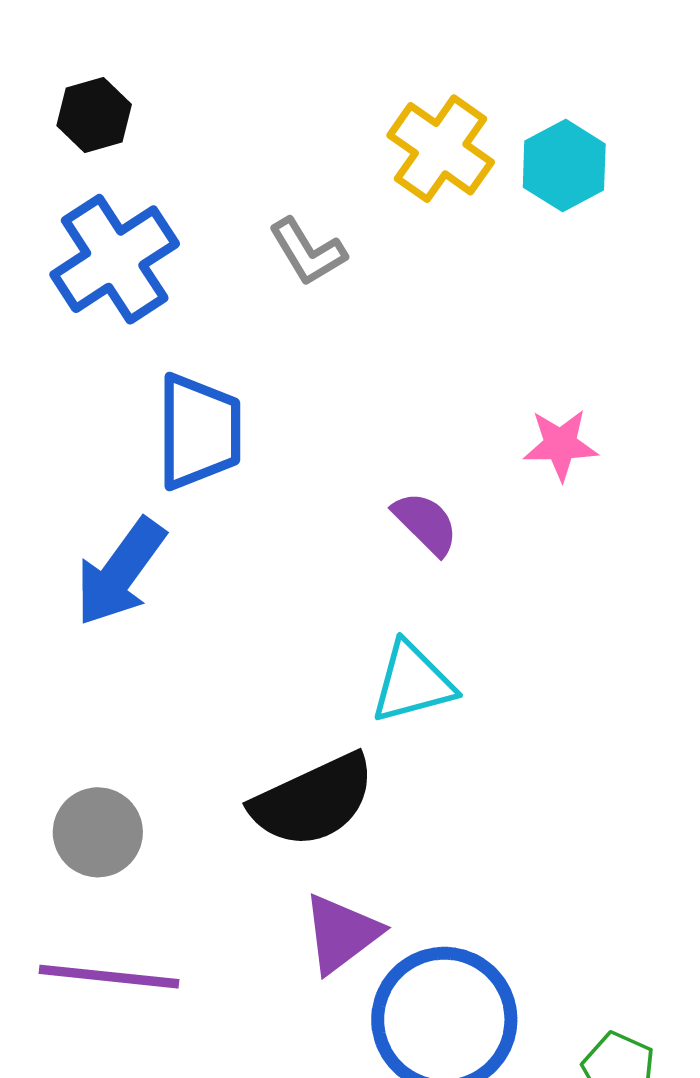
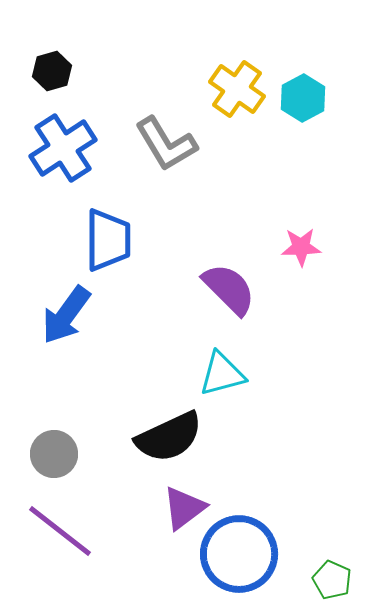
gray L-shape: (308, 252) -> (166, 144), size x1.5
purple semicircle: (426, 523) -> (229, 289), size x1.5
purple line: (109, 977) -> (60, 531), turned 32

